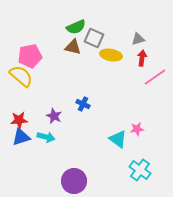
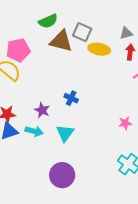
green semicircle: (76, 27) -> (48, 21), moved
brown triangle: (73, 47) -> (61, 41), size x1.4
cyan triangle: (118, 139) -> (65, 133), moved, turned 30

